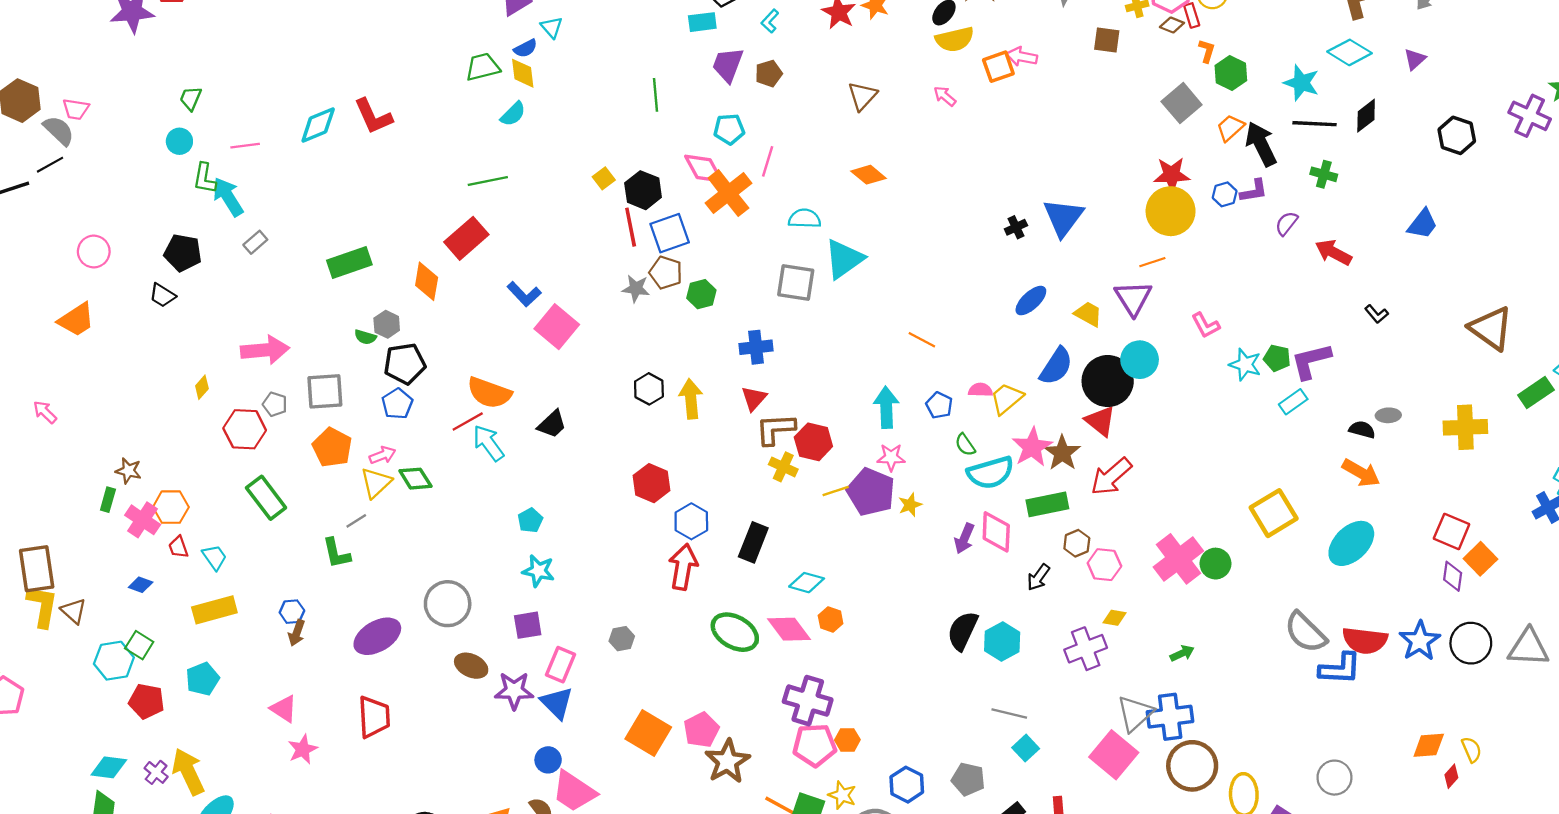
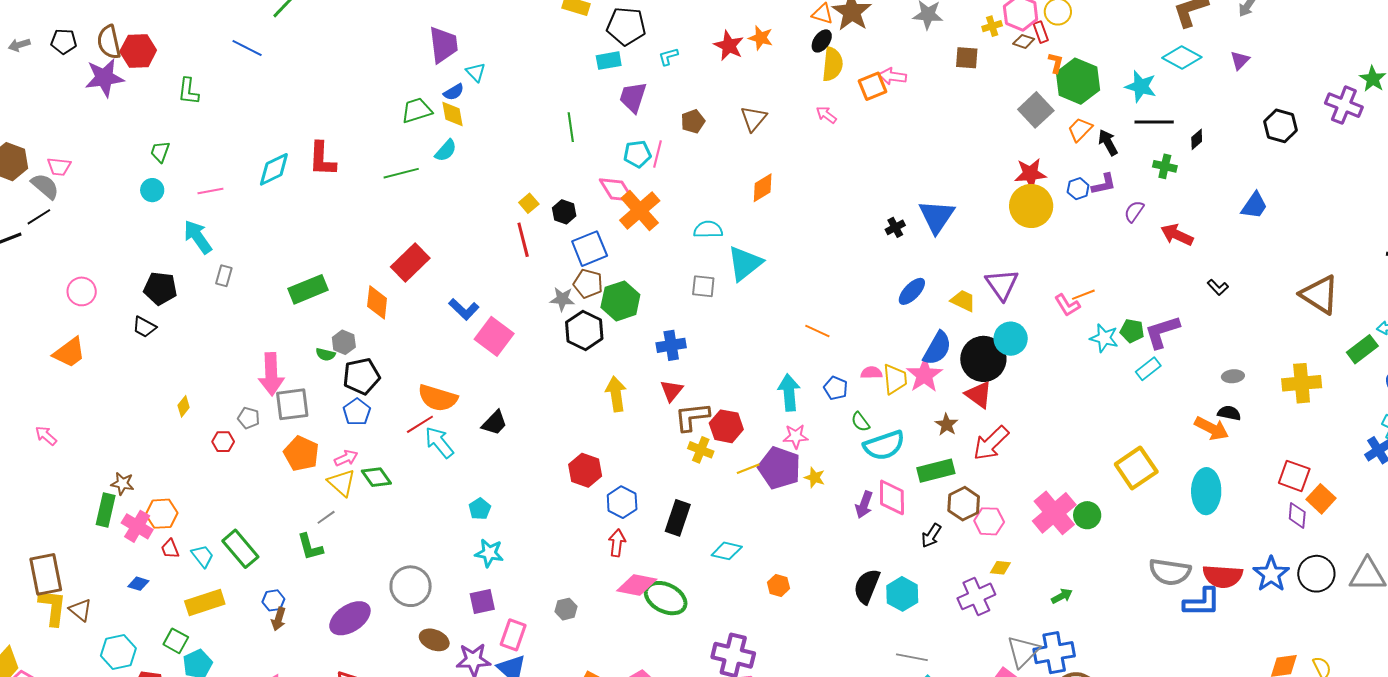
cyan L-shape: (770, 21) -> (668, 57), turned 35
yellow semicircle: (955, 39) -> (832, 64), turned -68
brown pentagon: (769, 73) -> (693, 121), moved
green hexagon: (1231, 73) -> (1078, 81), size x1.5
red L-shape: (373, 116) -> (322, 159), turned 30
black diamond: (1366, 116) -> (1197, 139), moved, size x0.7
black arrow: (1261, 144) -> (1108, 142), size x0.7
pink line: (768, 161) -> (657, 154), moved
orange diamond: (869, 175) -> (763, 188), turned -68
green L-shape: (205, 178) -> (188, 91), moved
green line: (488, 181) -> (401, 173), moved
black hexagon: (643, 190) -> (564, 212), size x0.7
red line: (631, 227) -> (523, 240), moved
gray rectangle: (255, 242) -> (224, 276), turned -30
orange line: (1152, 262) -> (1083, 295), moved
gray square: (796, 282) -> (703, 286), size x0.7
green hexagon: (701, 294) -> (620, 301), size x1.5
pink arrow: (265, 350) -> (271, 374), moved, turned 96
black hexagon: (649, 389) -> (584, 330), moved, size x1.4
yellow trapezoid: (1007, 399) -> (895, 379), turned 128
red hexagon: (245, 429) -> (223, 442), size x0.6
black semicircle: (1362, 430) -> (1229, 413), moved
pink star: (1032, 447) -> (924, 375), moved
brown star: (1062, 453) -> (947, 425), size x0.7
yellow triangle: (376, 483) -> (342, 483), turned -32
green rectangle: (266, 498) -> (240, 549), moved
green rectangle: (108, 500) -> (106, 510), size x1.5
yellow star: (910, 505) -> (815, 477), turned -30
brown hexagon: (1077, 543) -> (964, 504), size x1.4
cyan ellipse: (1351, 543) -> (1206, 491), turned -42
red arrow: (683, 567) -> (617, 543), size x0.7
orange hexagon: (831, 619) -> (778, 585), moved
pink diamond: (789, 629) -> (637, 585), moved, turned -39
gray semicircle: (1305, 632) -> (1170, 572), turned -33
green square: (139, 645) -> (176, 641), moved

